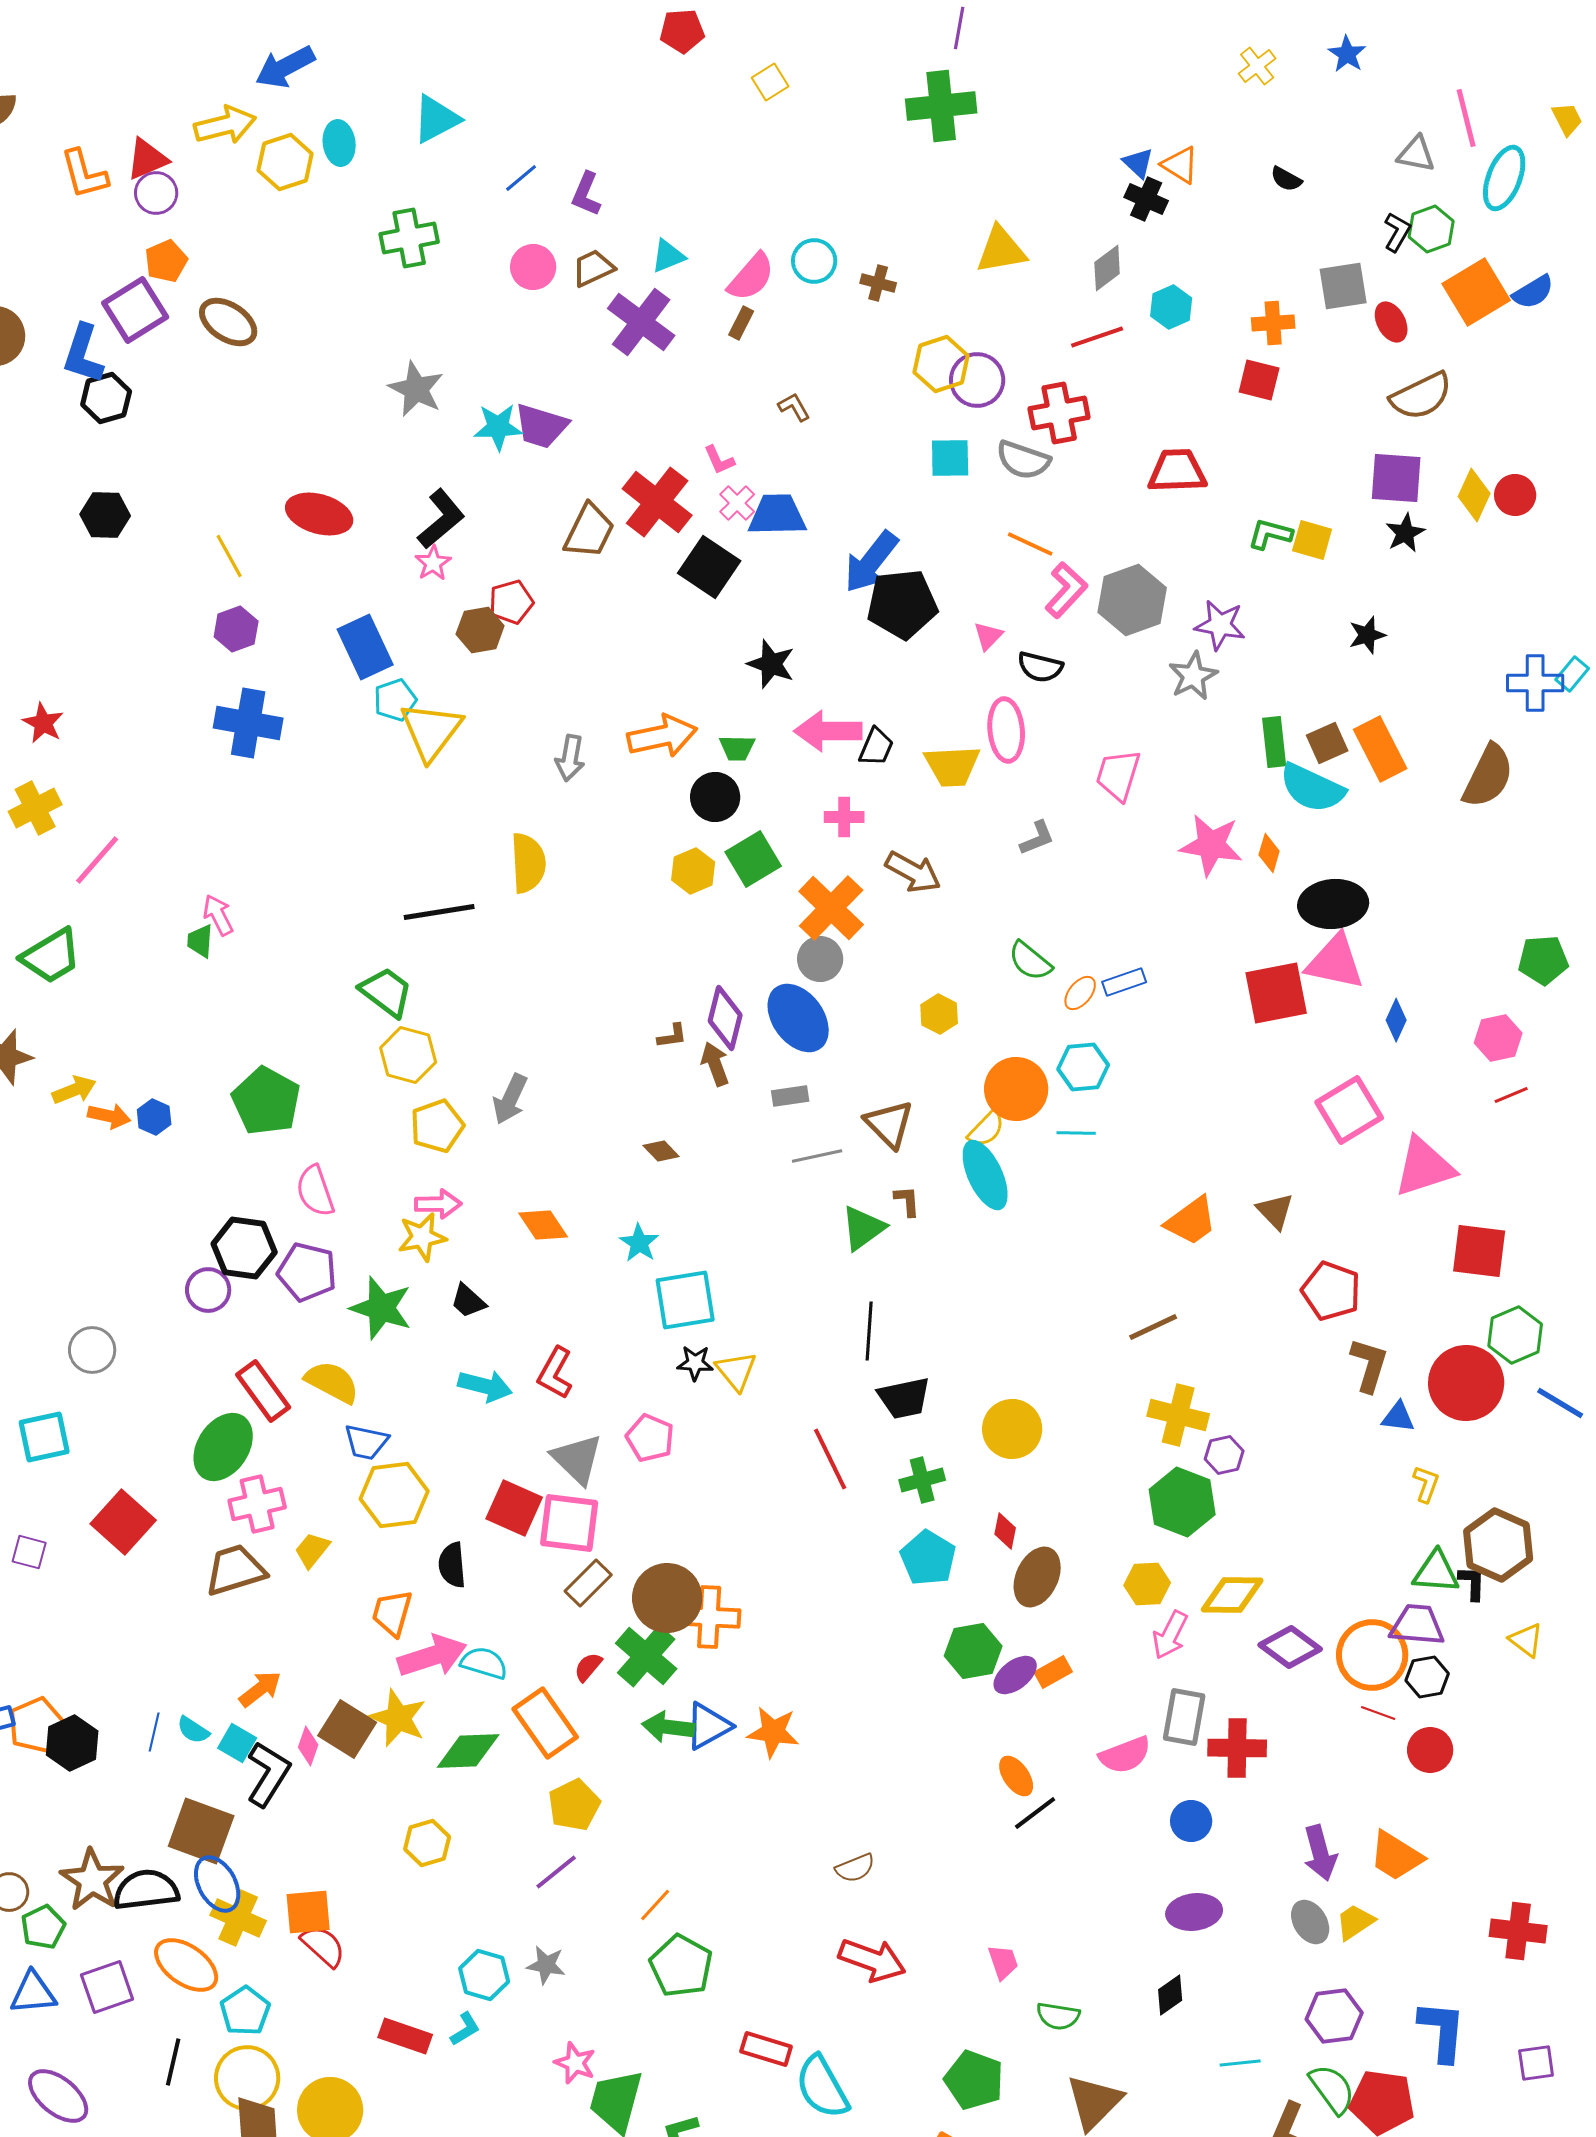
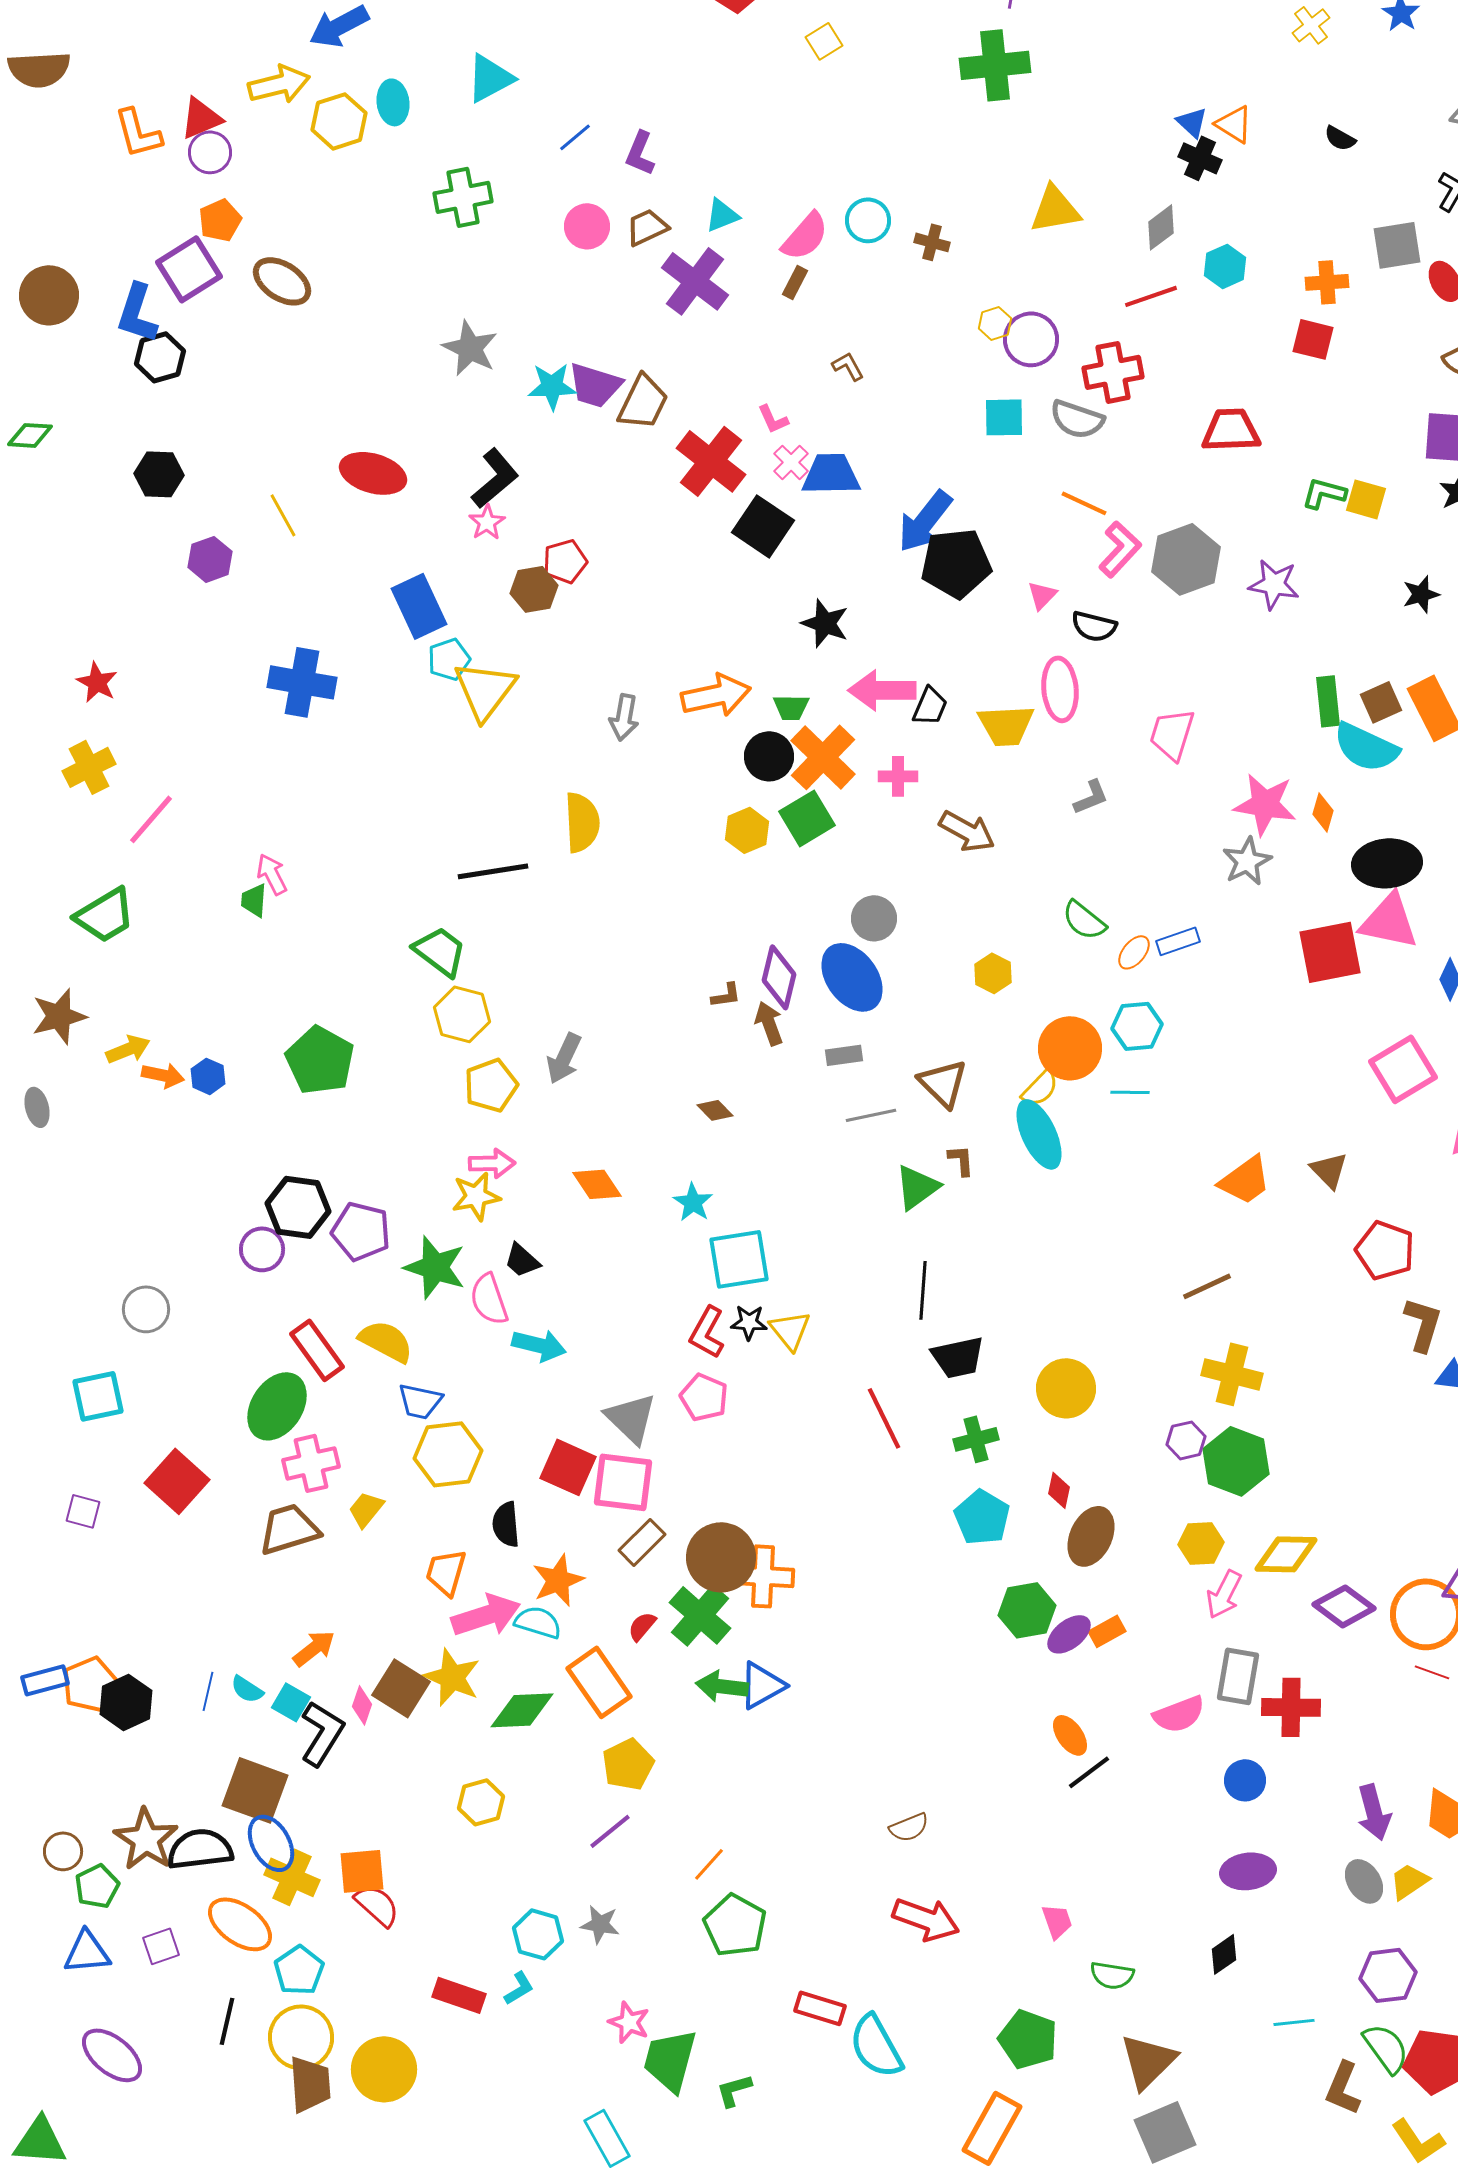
yellow hexagon: (941, 364) -> (995, 323), size x0.6
brown trapezoid: (589, 531) -> (643, 402), moved
purple hexagon: (236, 629) -> (210, 559), moved
gray star: (1193, 676) -> (1247, 861), moved
orange cross: (831, 908) -> (823, 757), moved
pink semicircle: (315, 1191) -> (489, 1299), moved
red L-shape: (555, 1373) -> (707, 1332), moved
purple hexagon: (1224, 1455) -> (1186, 1440), moved
orange star: (773, 1732) -> (558, 1580), moved, turned -30
purple square: (107, 1987) -> (161, 1946), size x0.7

